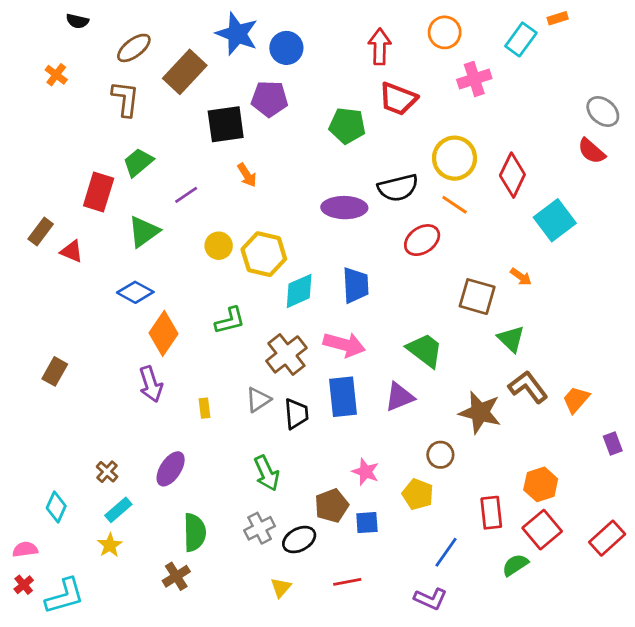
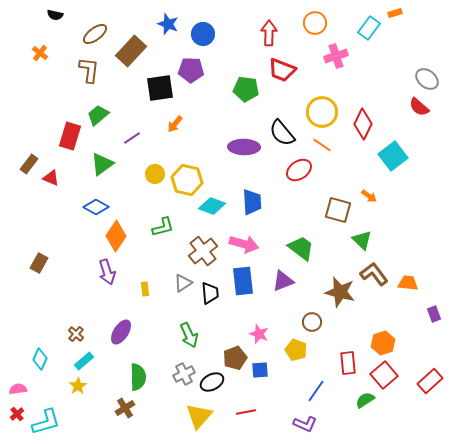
blue star: (237, 34) -> (168, 24), size x0.7
orange arrow: (247, 175) -> (175, 124), turned 72
black semicircle: (398, 188) -> (282, 133), turned 64
cyan diamond: (299, 291) -> (212, 206), turned 44
orange trapezoid: (576, 400) -> (408, 283), turned 55
yellow triangle: (281, 588) -> (199, 416), size x1.8

